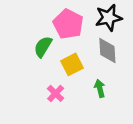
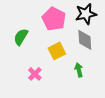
green semicircle: (43, 47) -> (21, 37), moved
pink cross: (56, 93) -> (35, 74), moved

